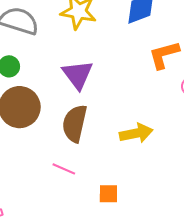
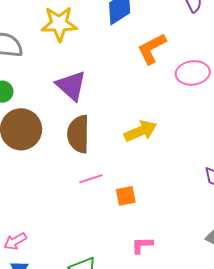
pink line: (64, 169) -> (91, 179), moved, turned -30

